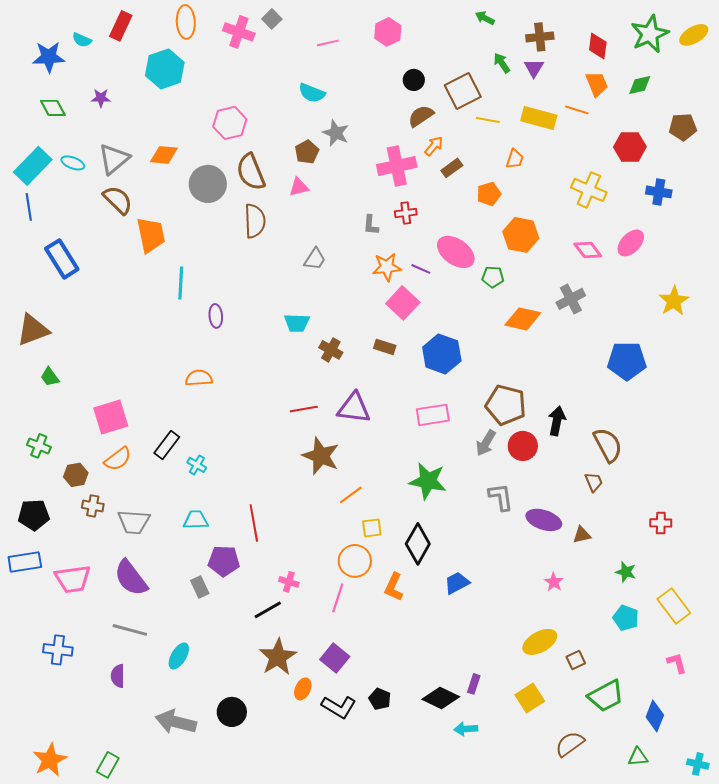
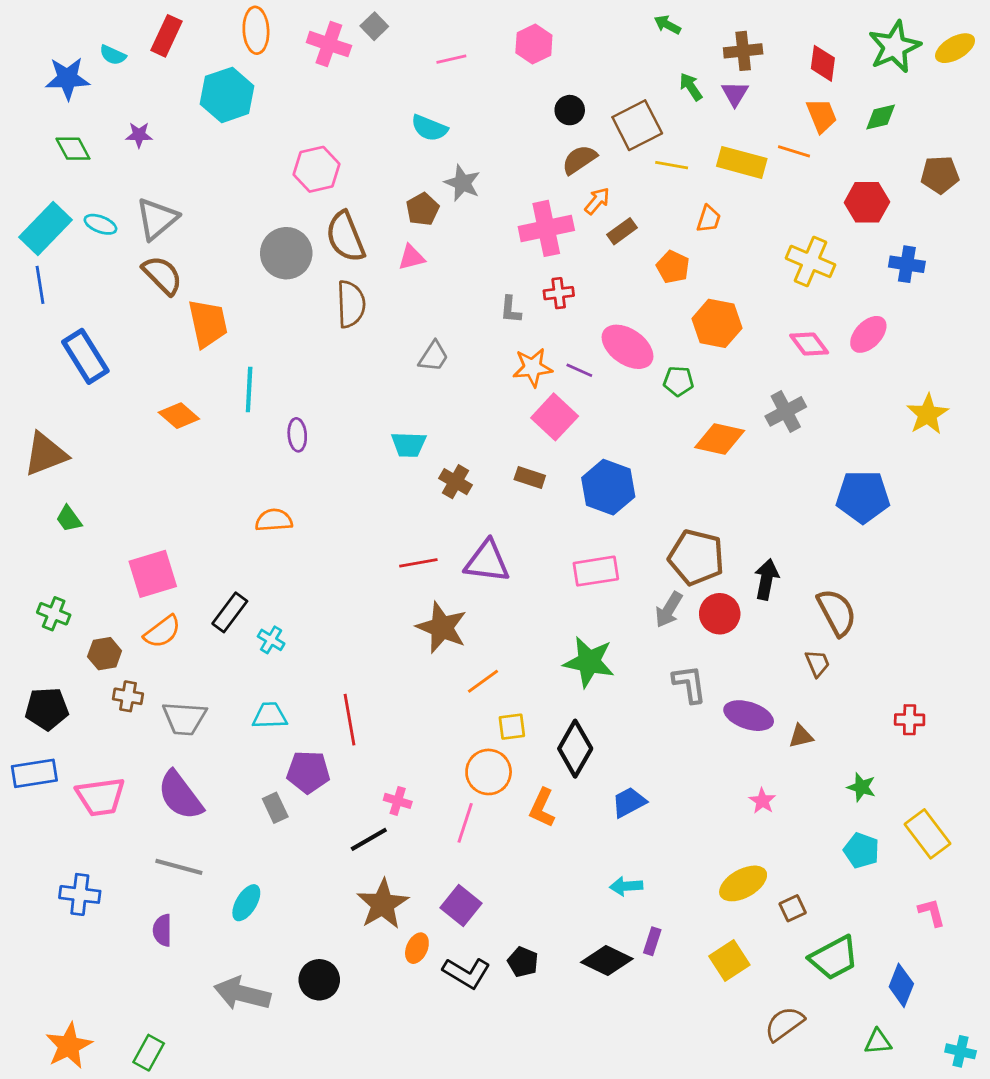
orange diamond: (164, 155) -> (179, 416), moved, turned 36
orange pentagon: (489, 194) -> (673, 267), turned -30
cyan arrow: (466, 729) -> (626, 886), moved

